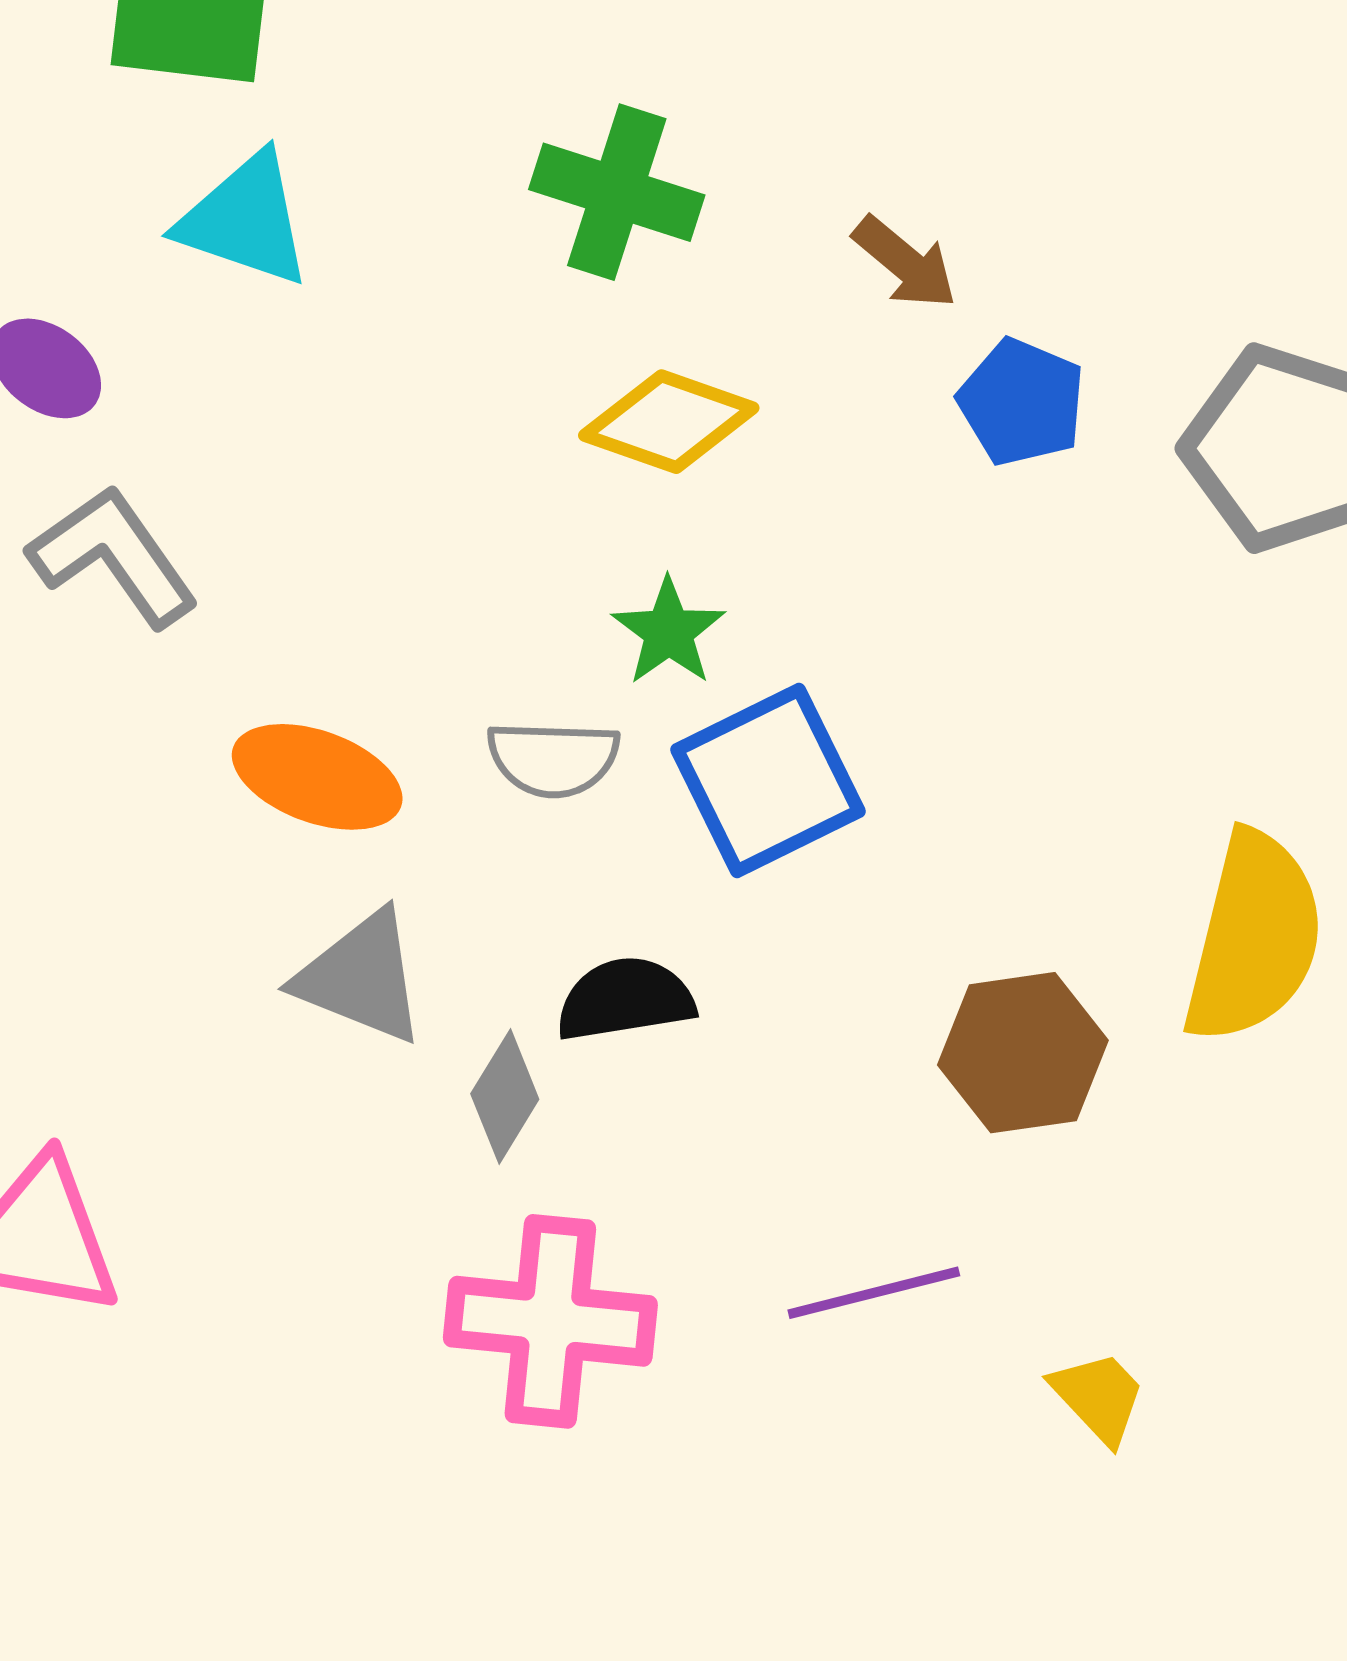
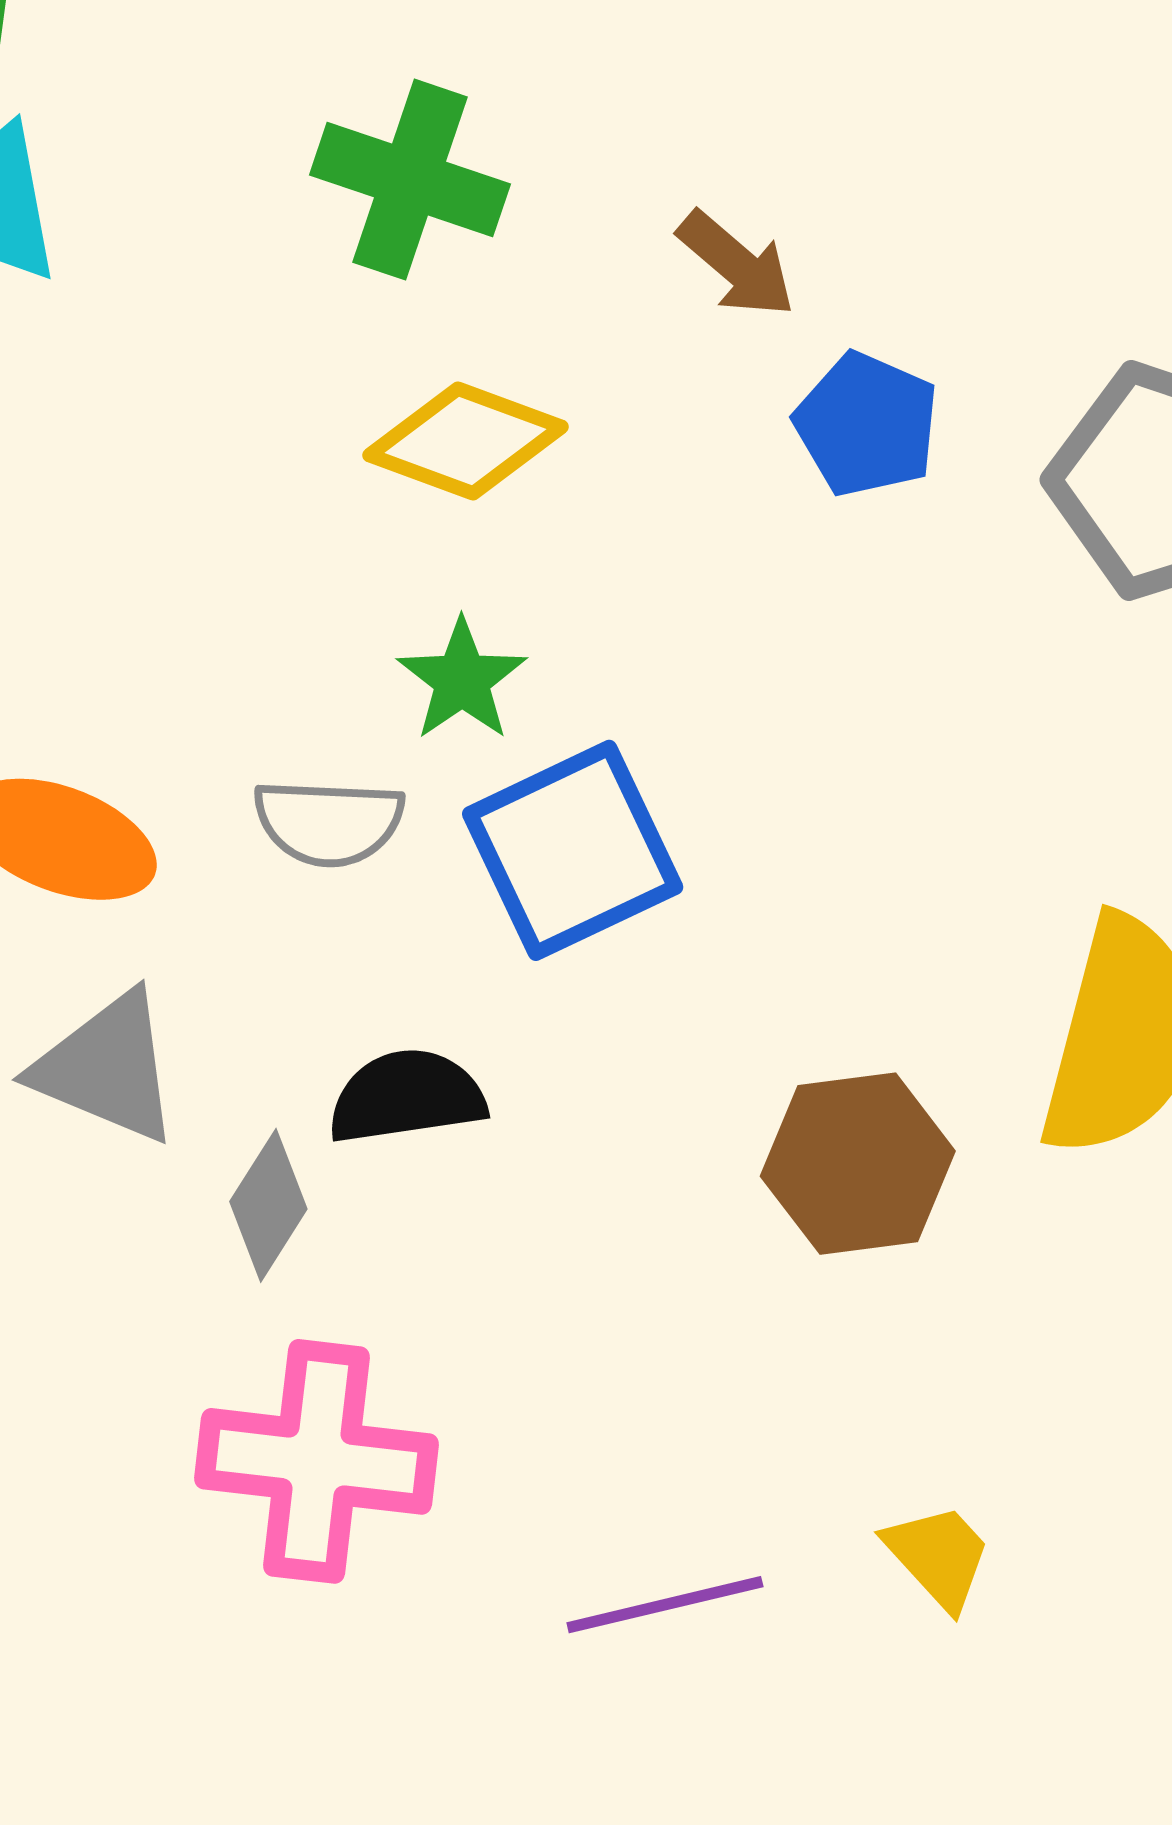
purple line: (874, 1293) -> (665, 1605), moved

